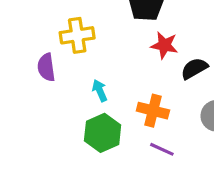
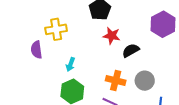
cyan arrow: (100, 90) -> (70, 64), turned -136
orange cross: (153, 111) -> (116, 81), moved

